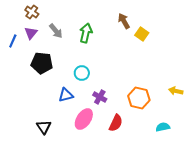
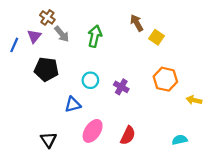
brown cross: (32, 12) -> (47, 17), moved
purple cross: (100, 97) -> (121, 87), moved
orange hexagon: (139, 98) -> (165, 79), moved

